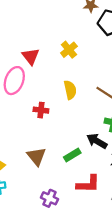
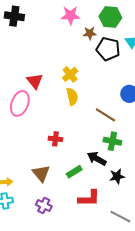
yellow semicircle: (70, 90) -> (72, 97), moved
red cross: (41, 110) -> (55, 139), moved
purple cross: (49, 198) -> (44, 206), moved

